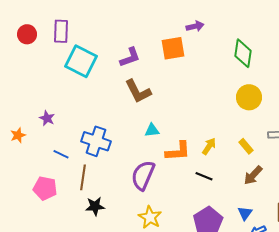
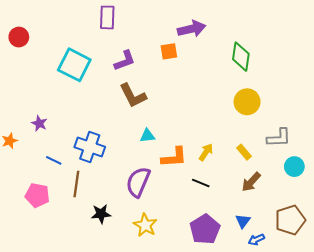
purple arrow: (195, 26) -> (192, 29), size x1.5
purple rectangle: (61, 31) -> (107, 17), moved
orange square: (173, 48) -> (169, 51), size x0.7
black star: (95, 206) -> (101, 214), moved

